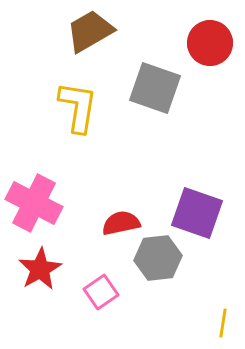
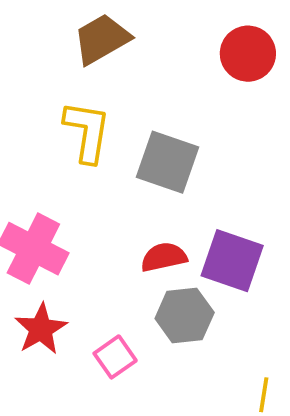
gray square: (155, 88) -> (168, 162), moved
red semicircle: (121, 223) -> (164, 257), moved

